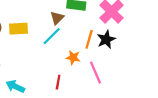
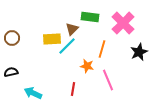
yellow rectangle: (18, 29) -> (52, 39), moved
black star: (106, 39) -> (139, 52), moved

